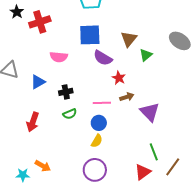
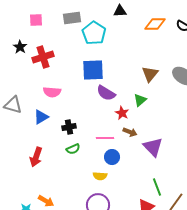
brown triangle: (129, 39) -> (150, 74), moved
green triangle: (146, 55) -> (140, 100), moved
pink semicircle: (59, 57) -> (52, 92), moved
brown arrow: (127, 97) -> (130, 132), turned 40
blue circle: (99, 123) -> (112, 157), moved
yellow semicircle: (97, 141) -> (100, 176), turned 64

